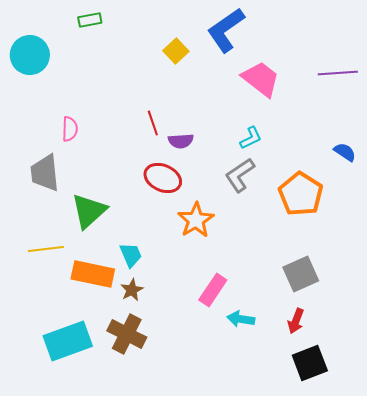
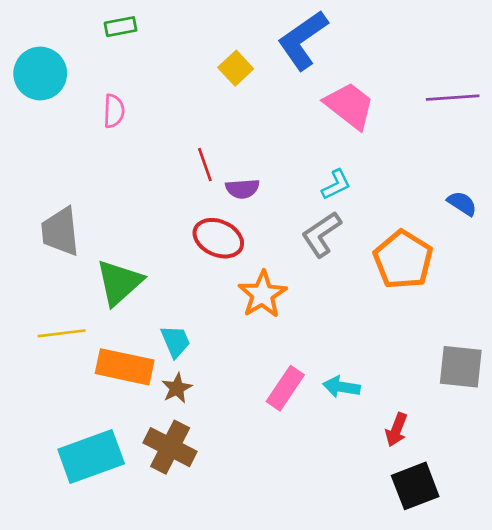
pink semicircle: (70, 129) -> (114, 111), moved
gray square: (301, 274) -> (461, 367), moved, turned 30
cyan arrow: (241, 319) -> (341, 387), moved

